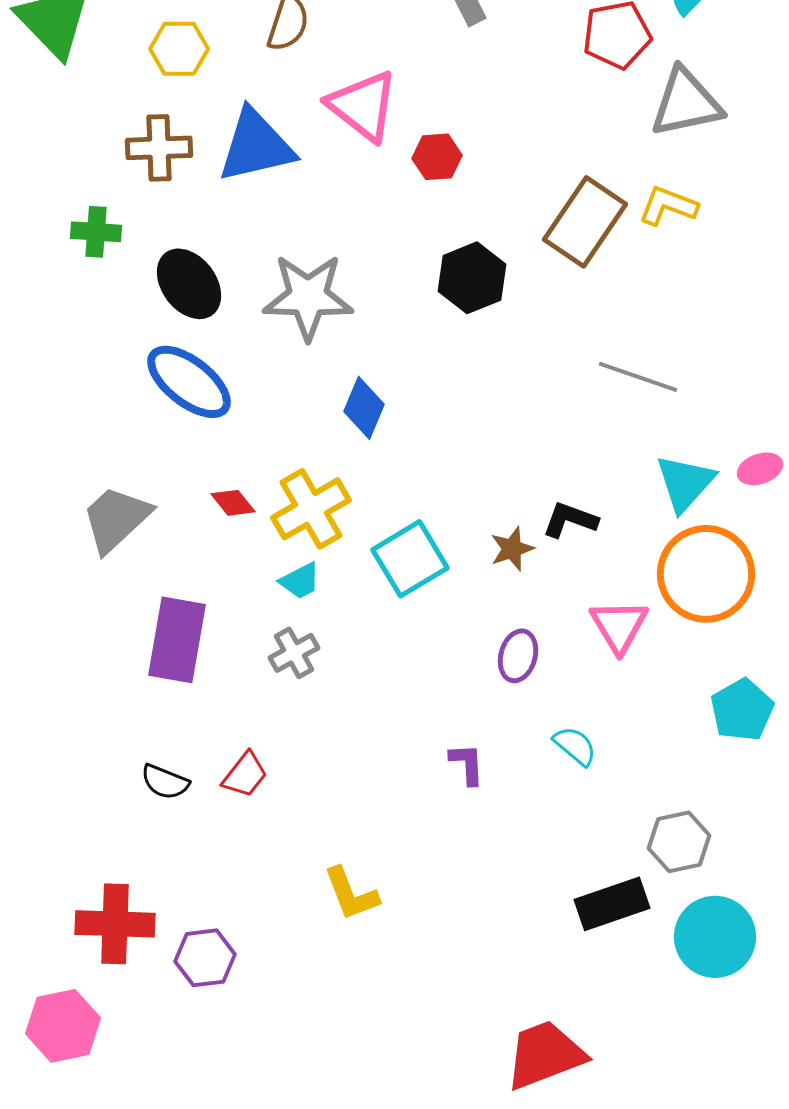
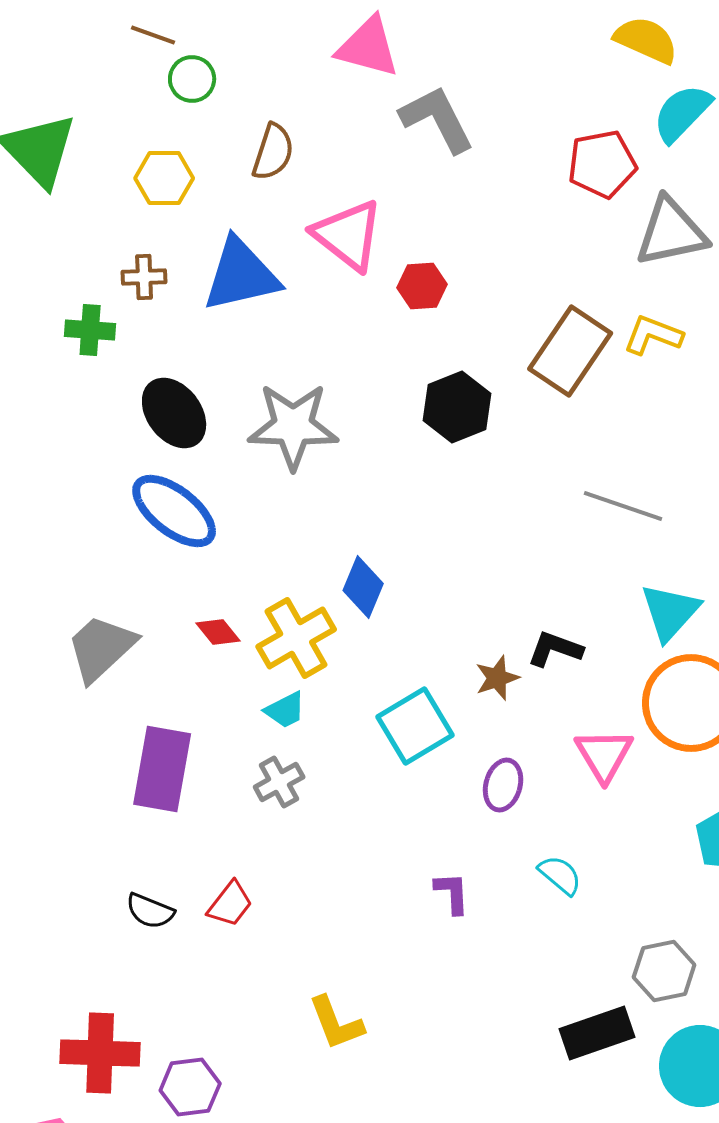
brown cross: (159, 148) -> (144, 277), size x0.7
green cross: (96, 232) -> (90, 330), moved
blue diamond: (364, 408) -> (363, 587), moved
cyan square: (410, 559) -> (415, 726), moved

